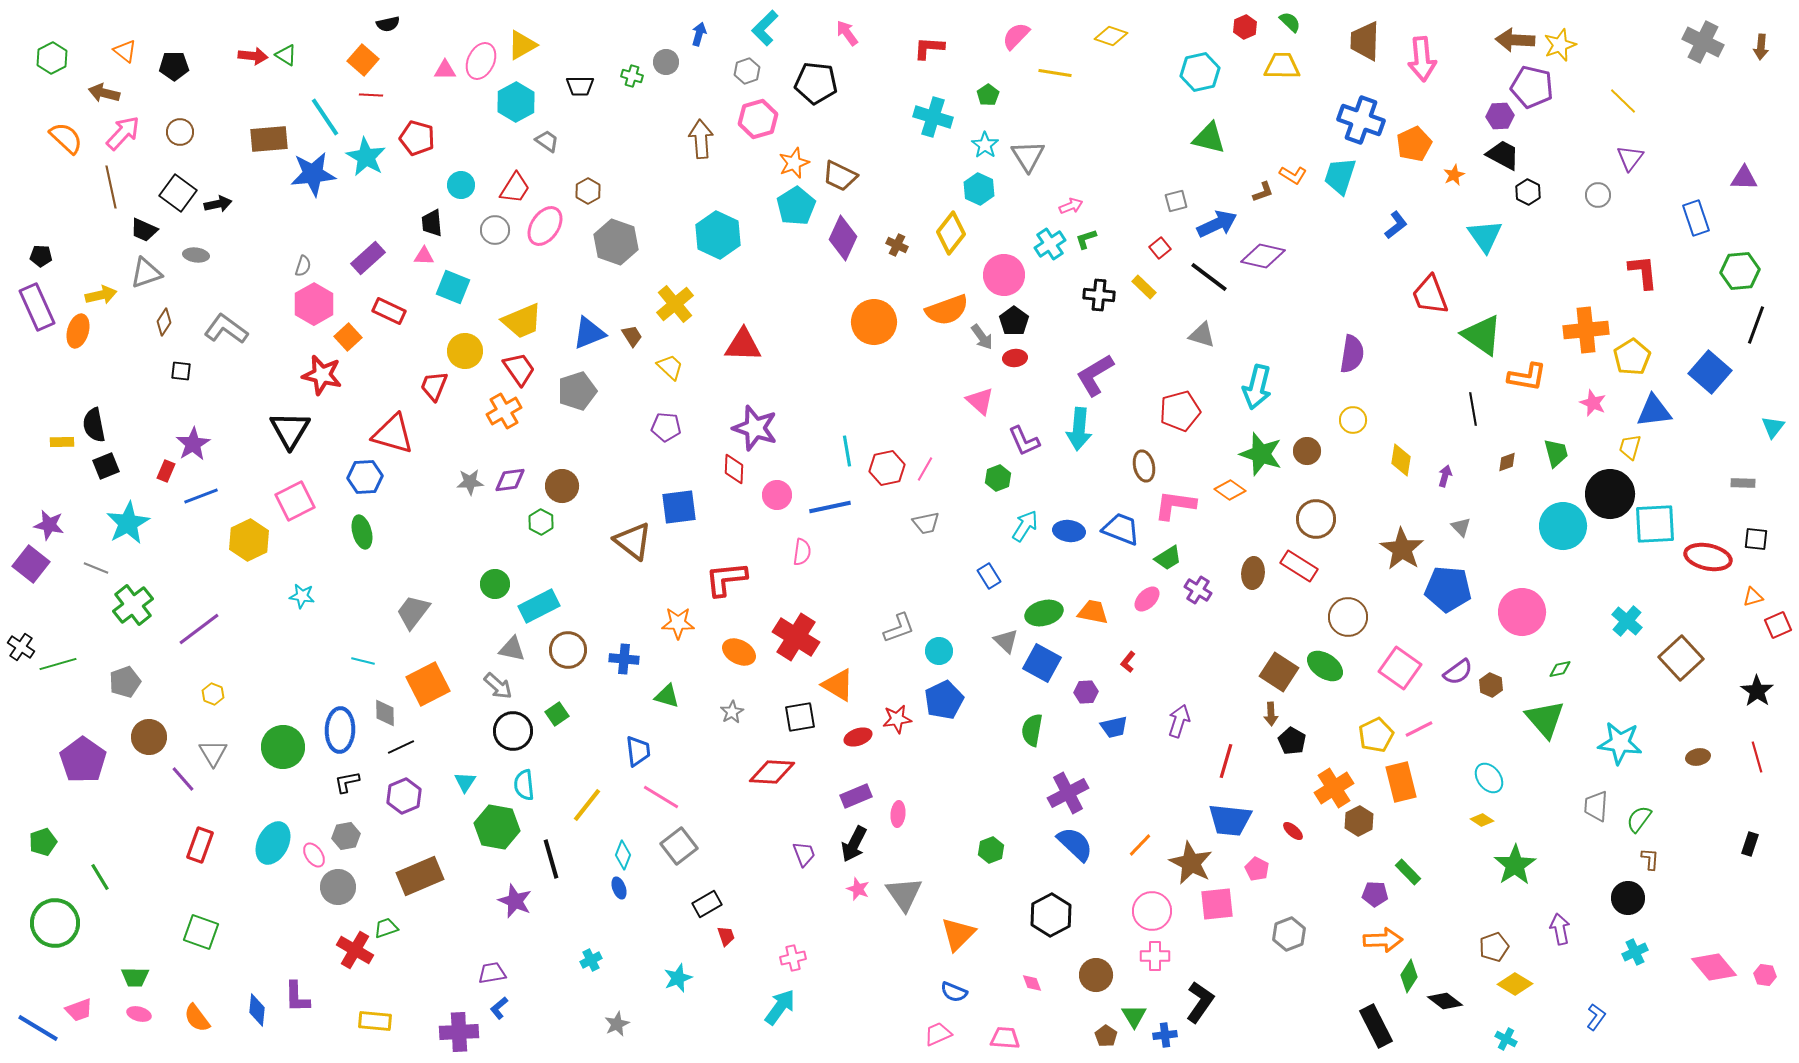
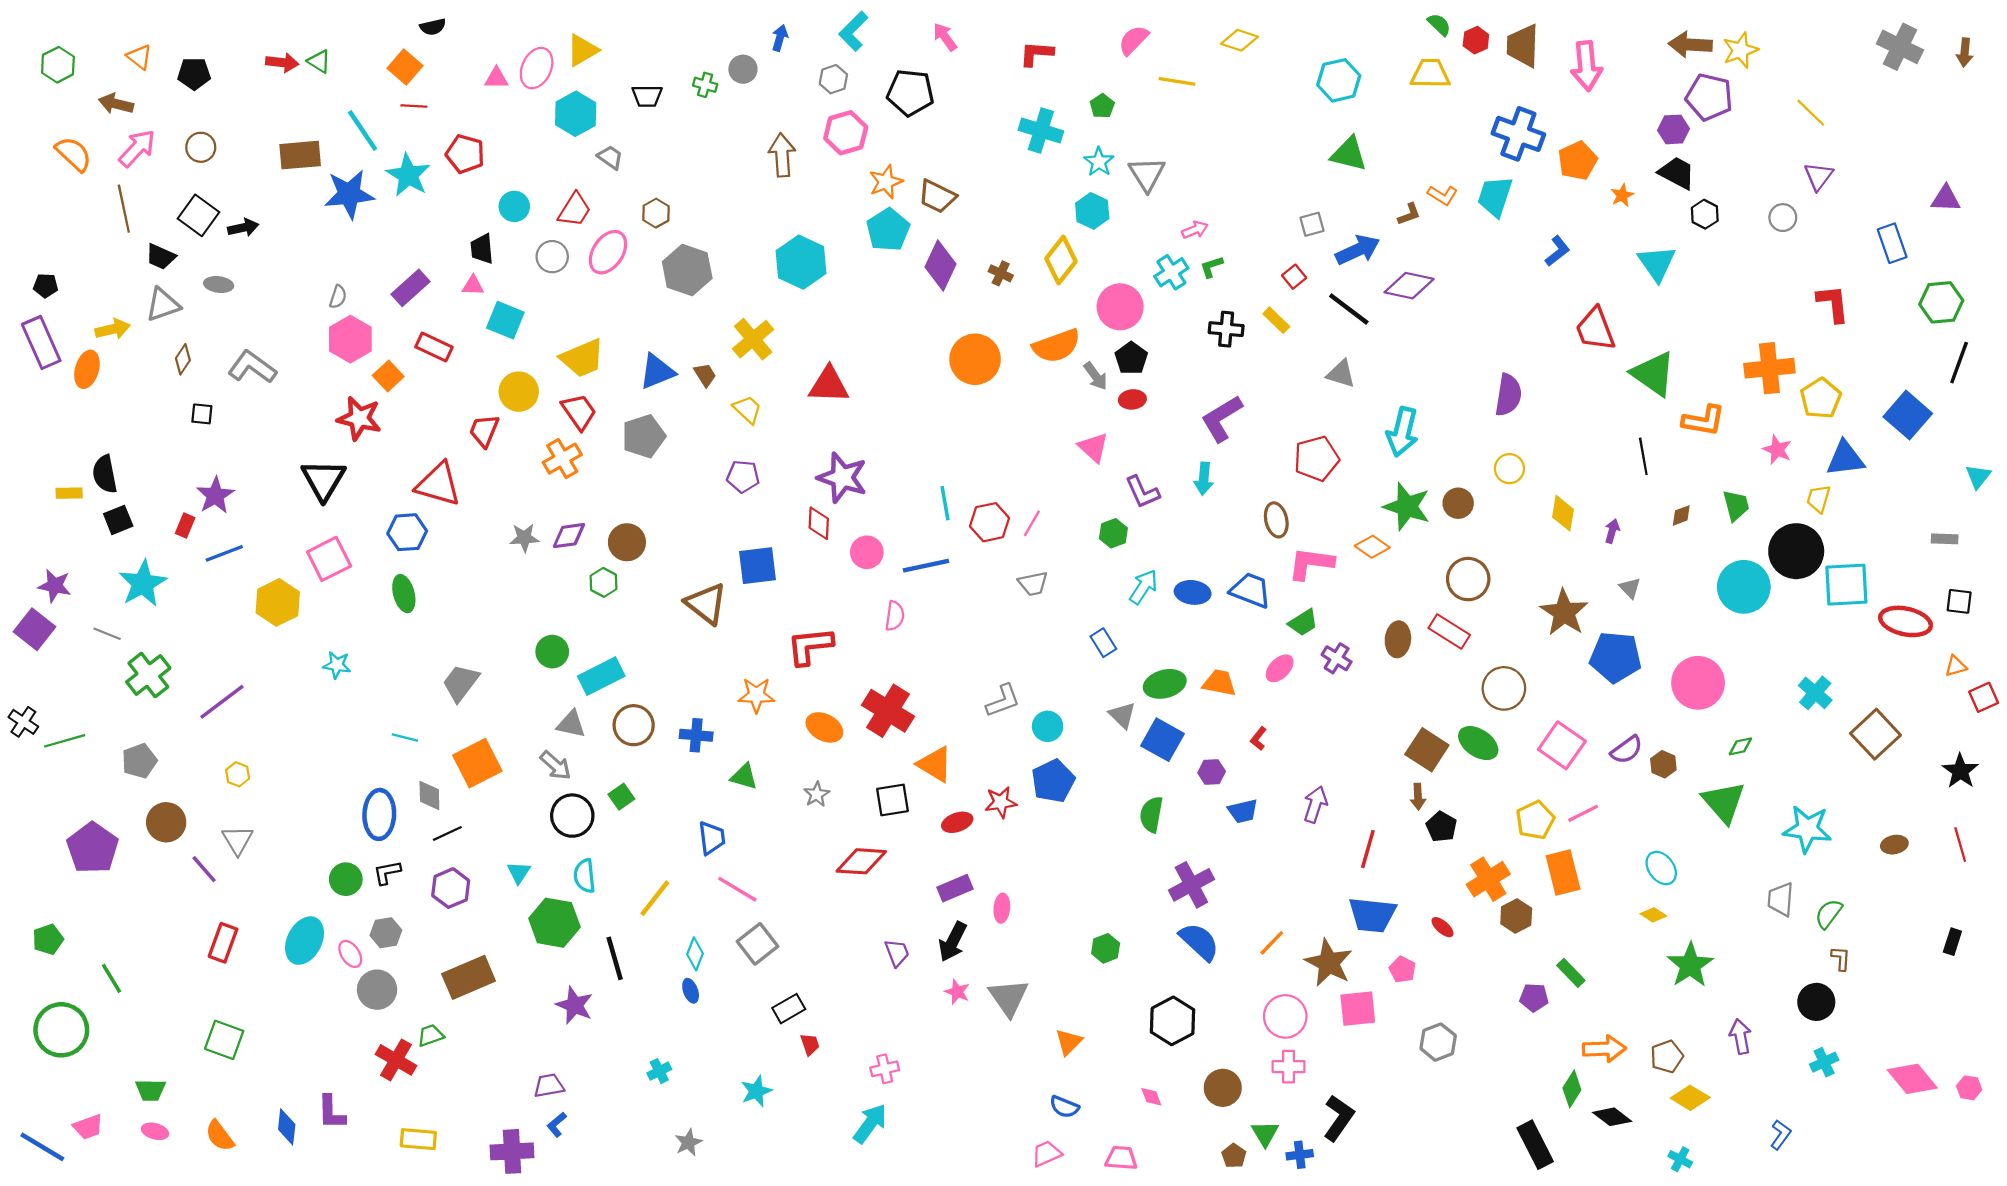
red hexagon: (1245, 27) -> (1476, 40), moved
cyan arrow: (1079, 429) -> (1204, 479), size x0.7
green circle: (283, 747) -> (346, 879), moved, size x0.7
orange triangle: (958, 934) -> (1069, 1042), size x0.7
orange arrow: (1383, 940) -> (1604, 1049), moved

